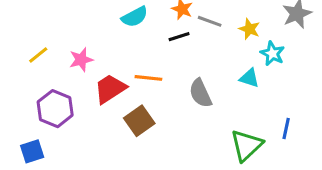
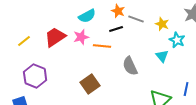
pink star: (81, 60) -> (81, 37), moved
orange line: (148, 78) -> (102, 46), moved
cyan triangle: (249, 78) -> (162, 56), turned 32
red trapezoid: (110, 89) -> (55, 37), moved

